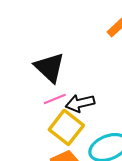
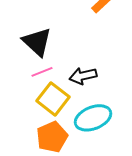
black arrow: (80, 103) -> (83, 76), moved

